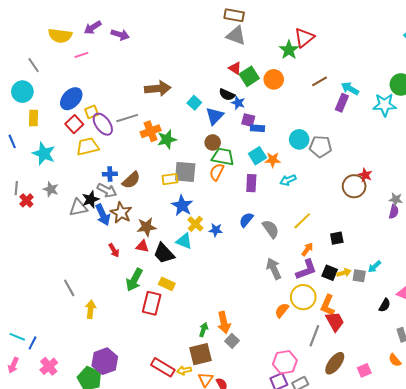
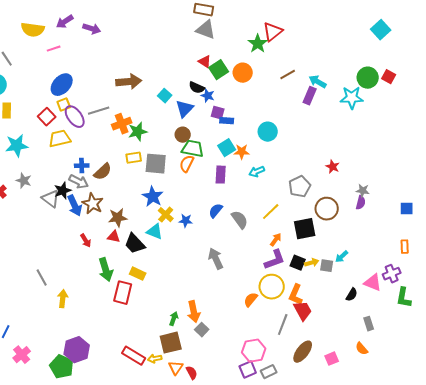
blue ellipse: (71, 99) -> (62, 85), moved
gray pentagon: (321, 147) -> (300, 187), moved, turned -30
cyan star: (44, 154) -> (17, 146), turned -30
yellow rectangle: (170, 179) -> (134, 158), moved
brown circle: (354, 186) -> (327, 209), moved
gray triangle: (78, 208) -> (51, 199), turned 48
black square: (337, 238) -> (305, 229), size x1.6
gray arrow: (274, 269) -> (216, 259), moved
green arrow: (134, 280) -> (106, 270), turned -45

